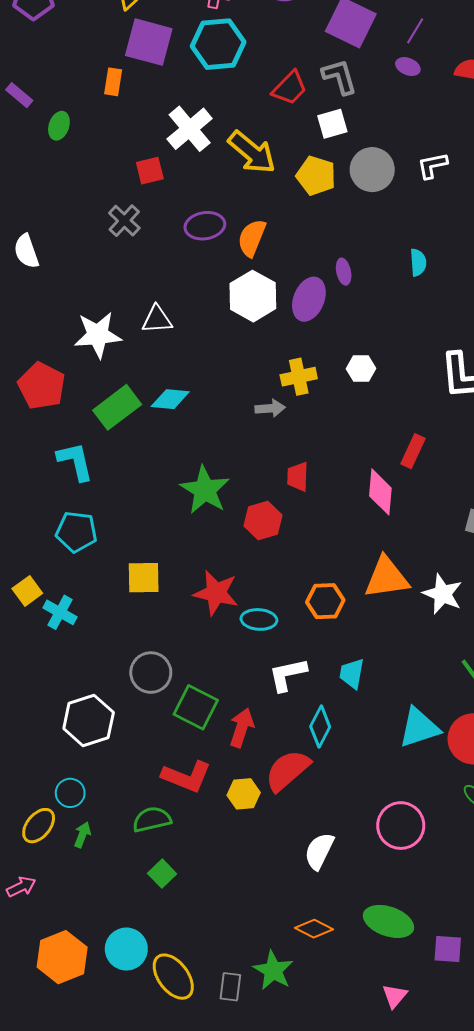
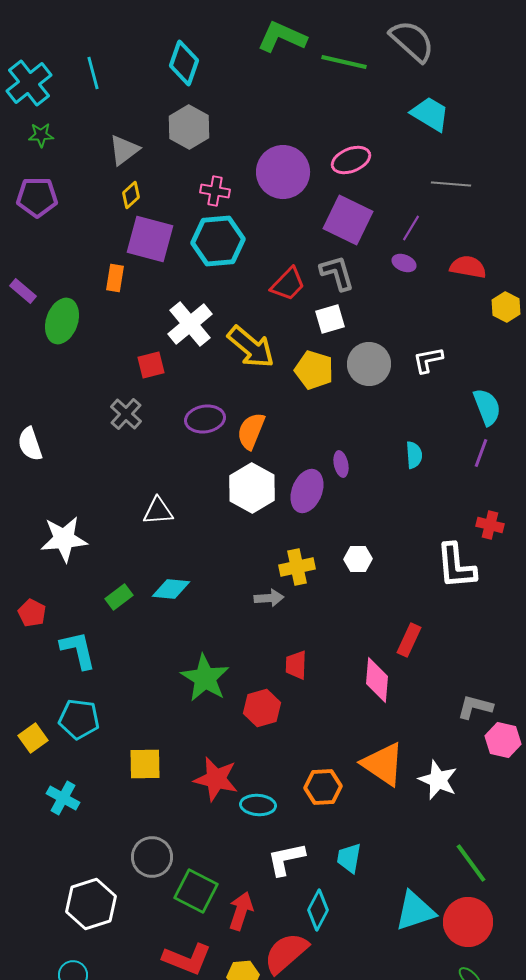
green ellipse: (59, 126) -> (62, 321), size x1.6
white star: (98, 335) -> (64, 539), moved
red pentagon: (42, 386) -> (32, 613), moved, size x0.6
green rectangle: (117, 407) -> (119, 597), size x0.6
orange triangle: (386, 578) -> (383, 764), turned 42
yellow square: (27, 591) -> (33, 738), moved

